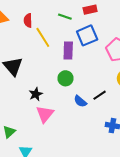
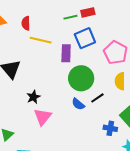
green line: (65, 17) -> (70, 17), moved, turned -32
yellow line: (43, 37) -> (41, 40), turned -45
green circle: (65, 78) -> (81, 78), moved, size x1.6

